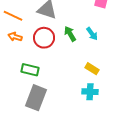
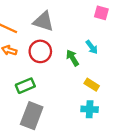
green arrow: (70, 34) -> (72, 58), moved
green rectangle: (30, 70) -> (25, 86), turned -36

